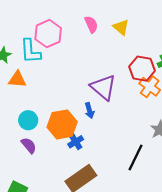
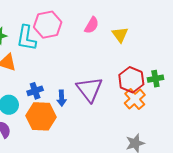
pink semicircle: (91, 24) -> (92, 25), turned 42
blue arrow: (89, 111) -> (62, 98), moved
blue cross: (76, 142) -> (35, 91), moved

